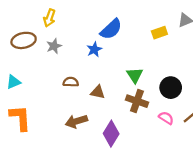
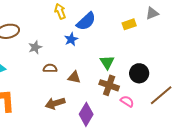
yellow arrow: (49, 18) -> (60, 11), moved, turned 140
gray star: (54, 46) -> (35, 47), moved
pink semicircle: (166, 118) -> (127, 101), moved

